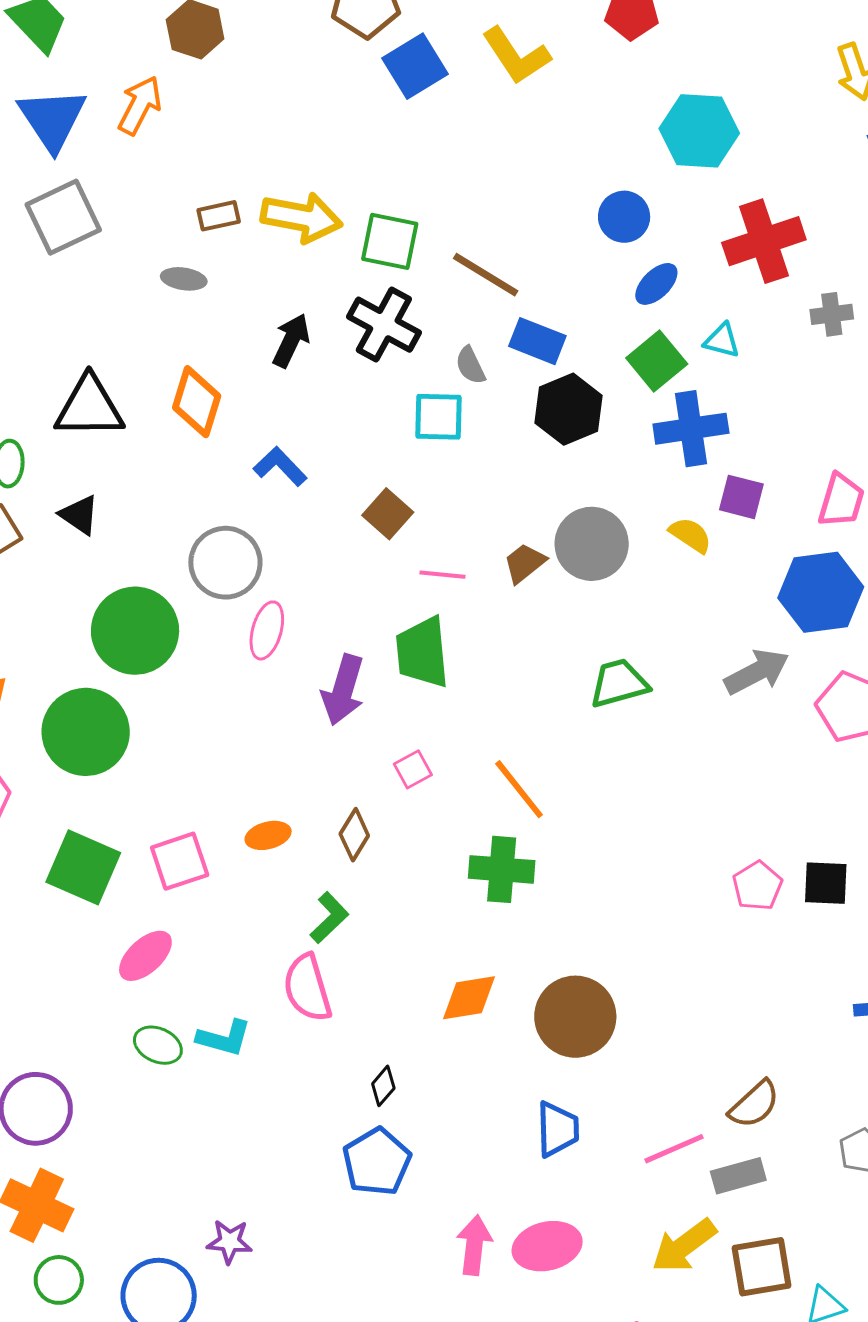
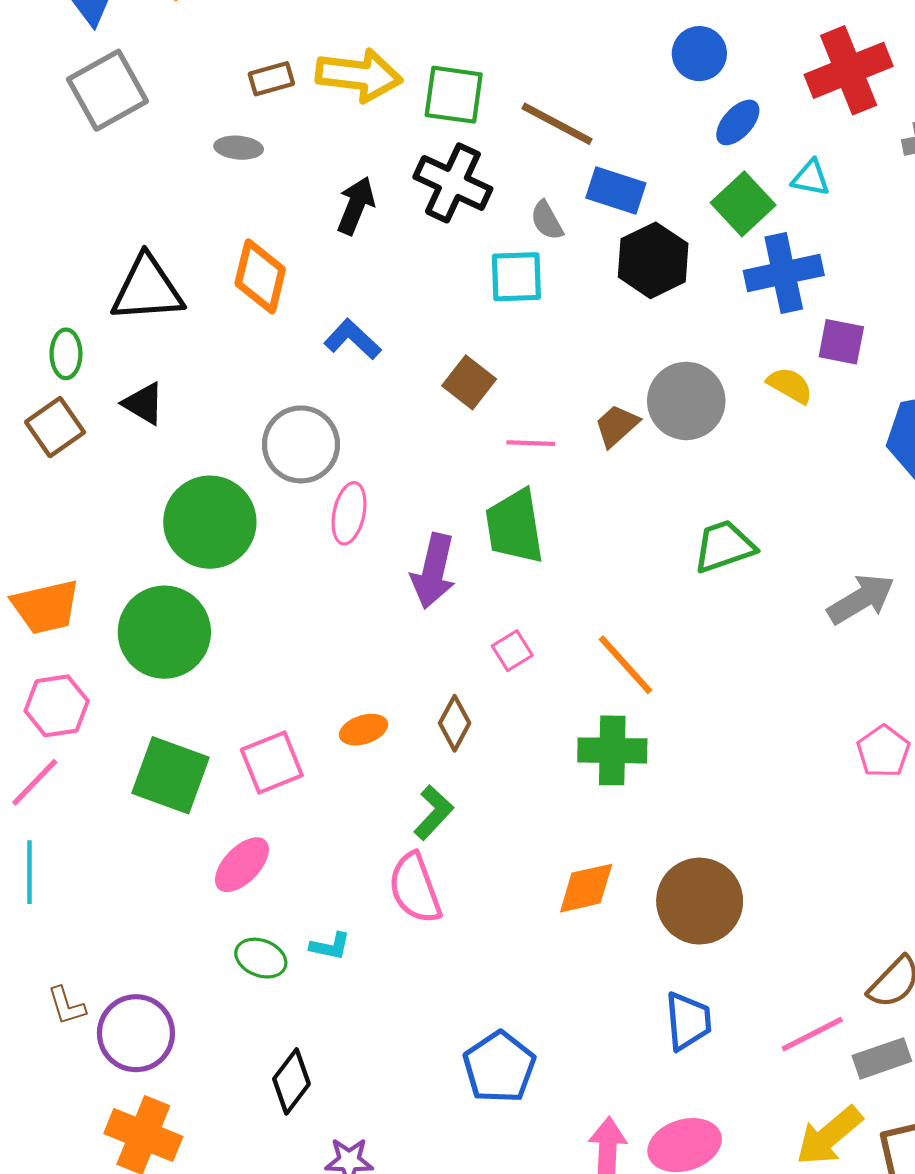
gray arrow: (757, 672) -> (861, 599), moved
cyan L-shape: (224, 1038) -> (330, 946), size x0.7
black diamond: (383, 1086) -> (291, 1081), moved, size x1.5

